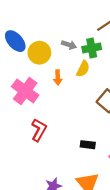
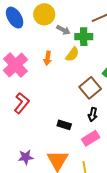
yellow circle: (39, 53) -> (44, 14), moved

